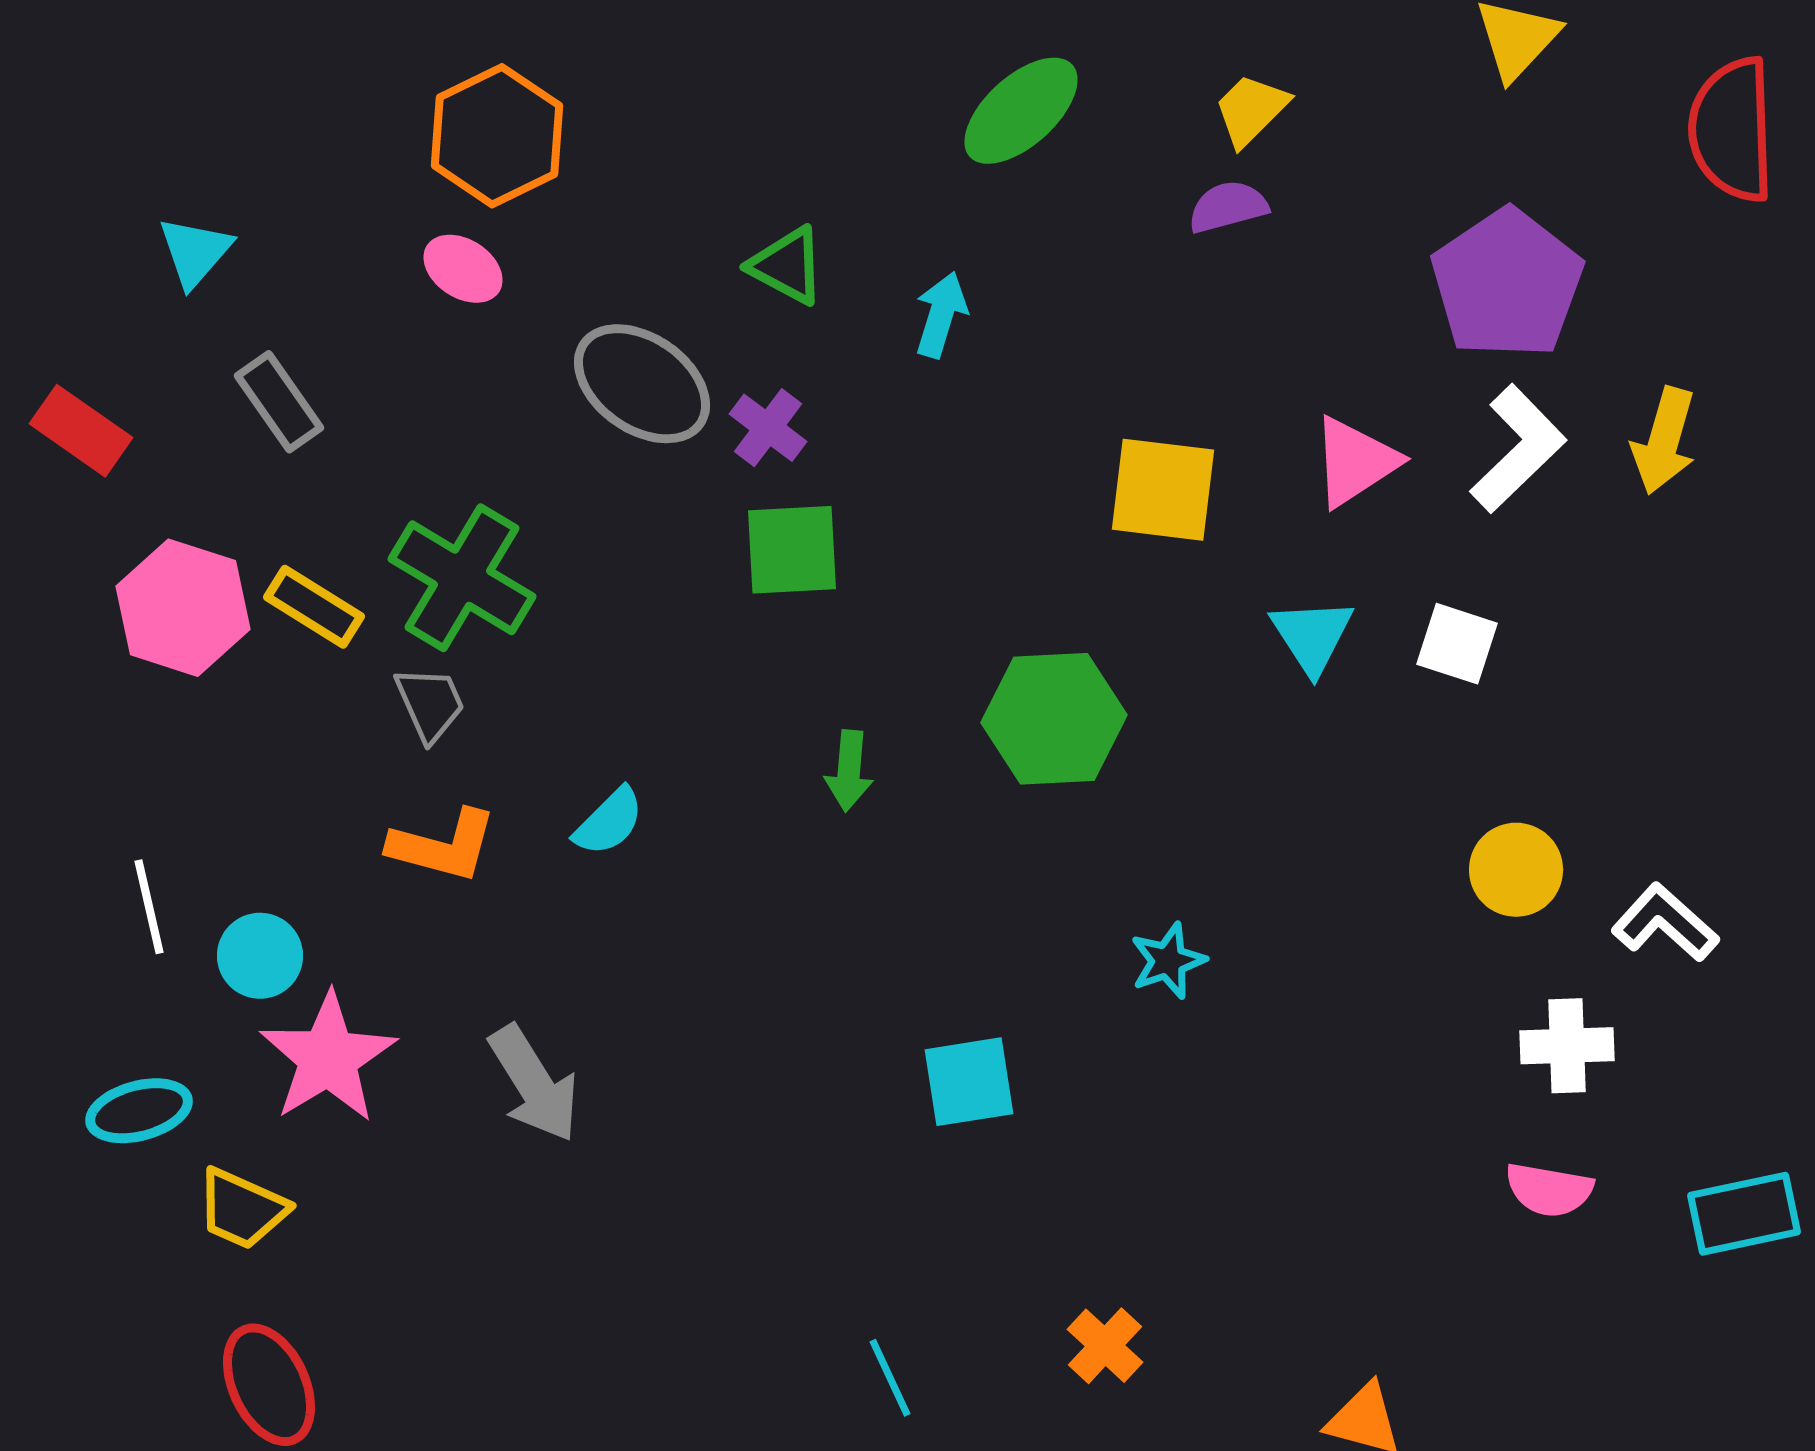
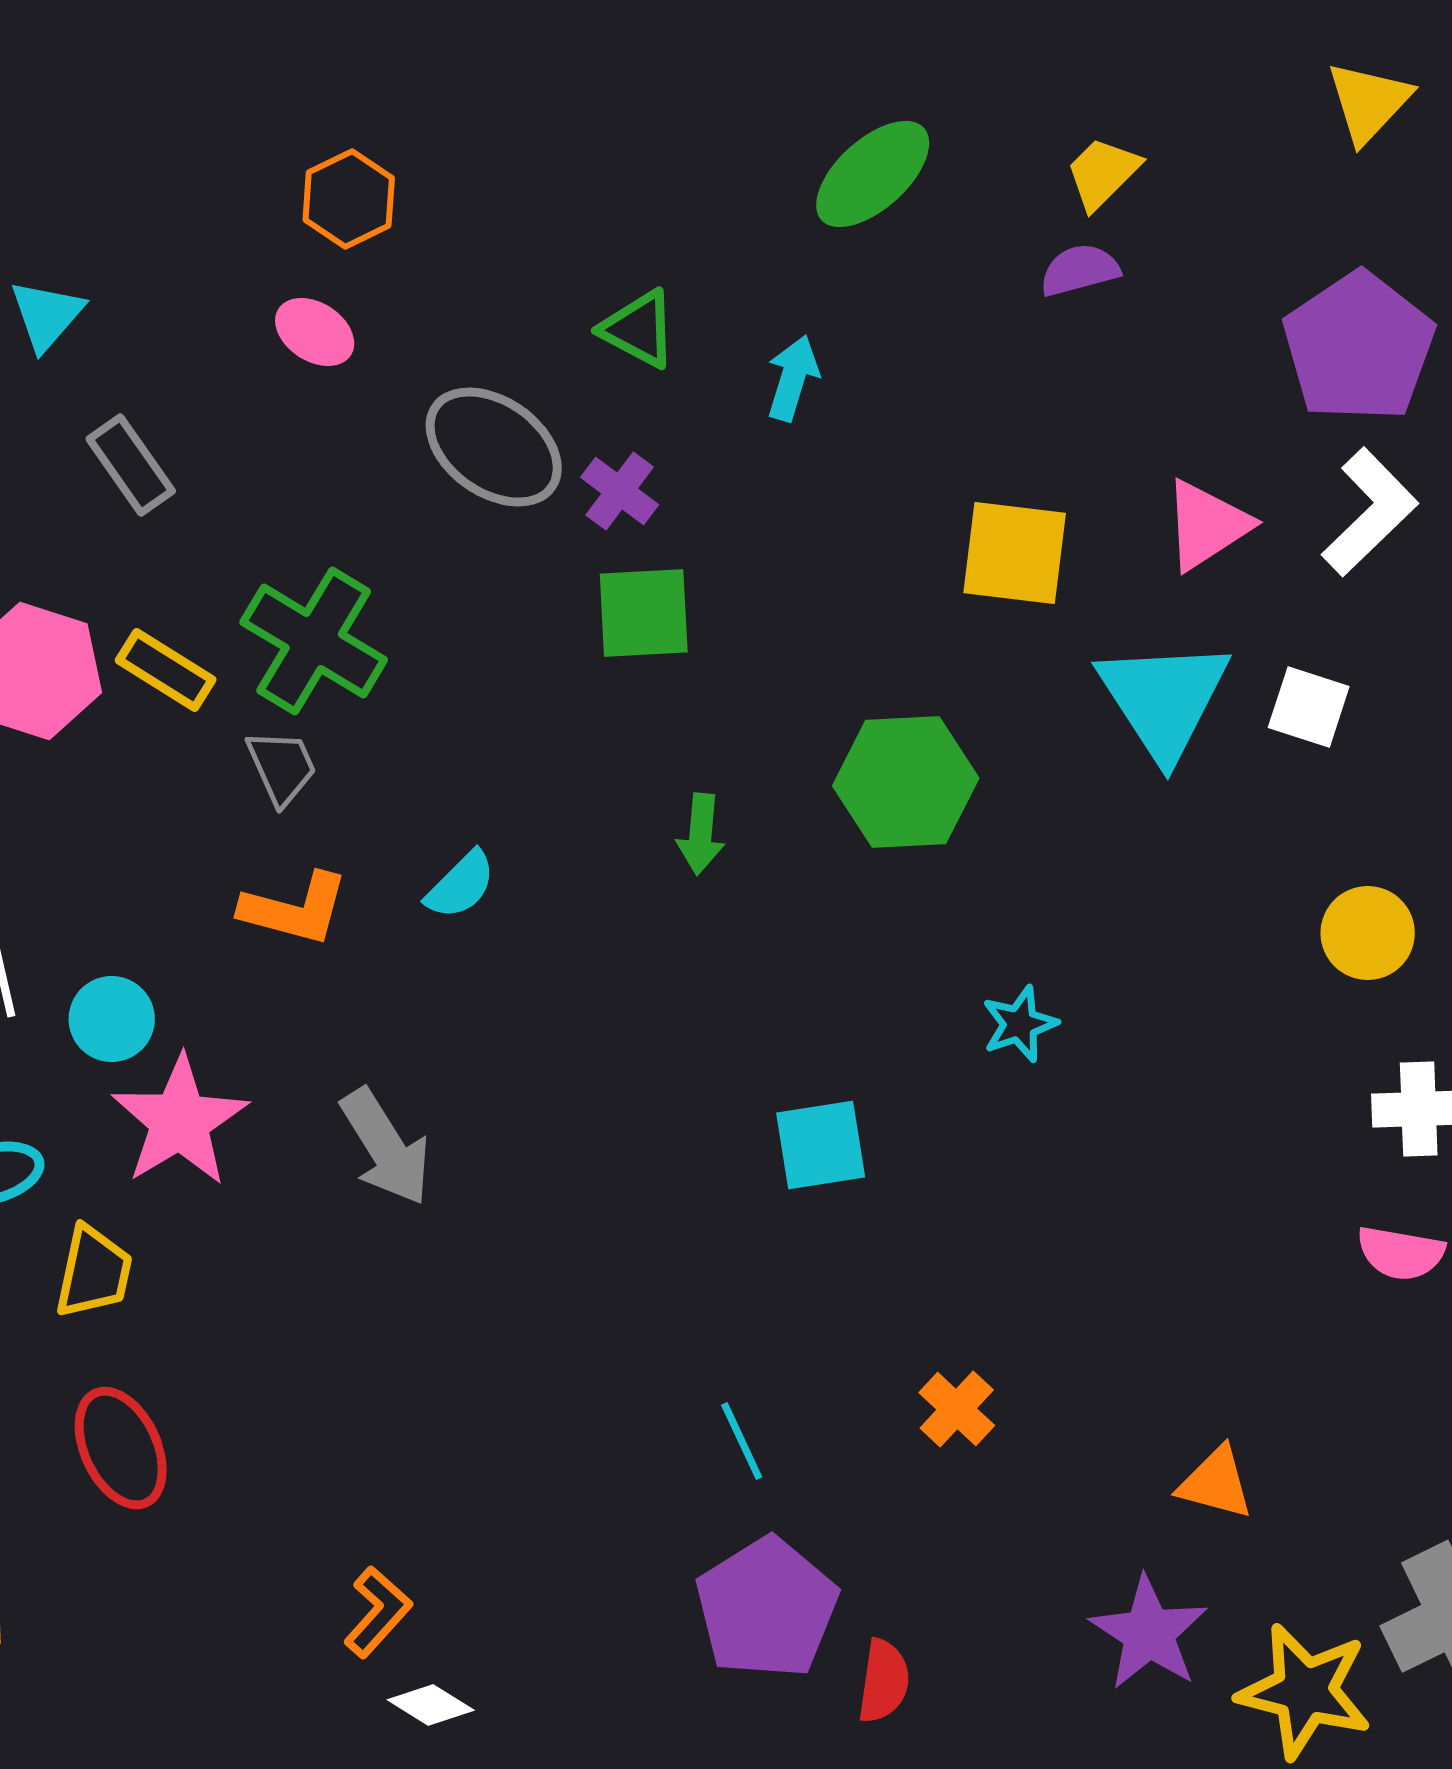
orange hexagon: (497, 136) -> (349, 199), size x0.7
cyan triangle: (1312, 636) -> (1164, 699), size x1.6
yellow trapezoid: (242, 1209) -> (94, 1272), turned -102

